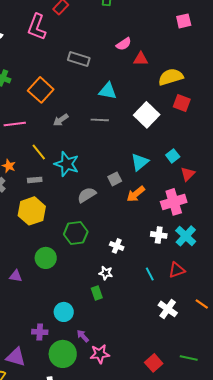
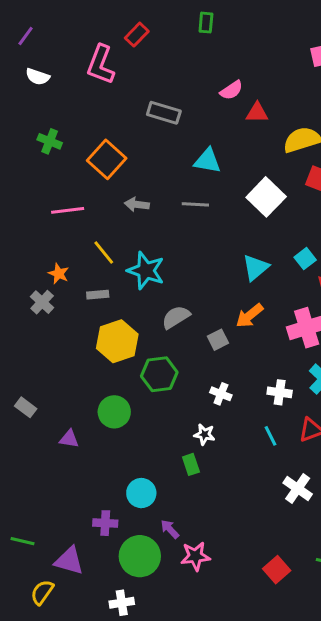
gray arrow: (61, 120) -> (137, 204), turned 42
gray square: (115, 179) -> (218, 340), moved
yellow hexagon: (32, 211) -> (117, 341), moved
white cross: (159, 235) -> (280, 392), moved

